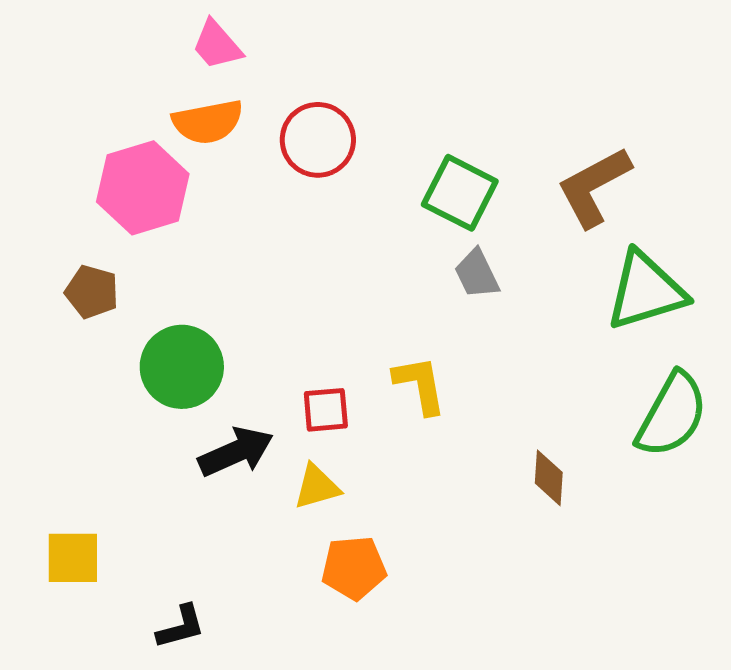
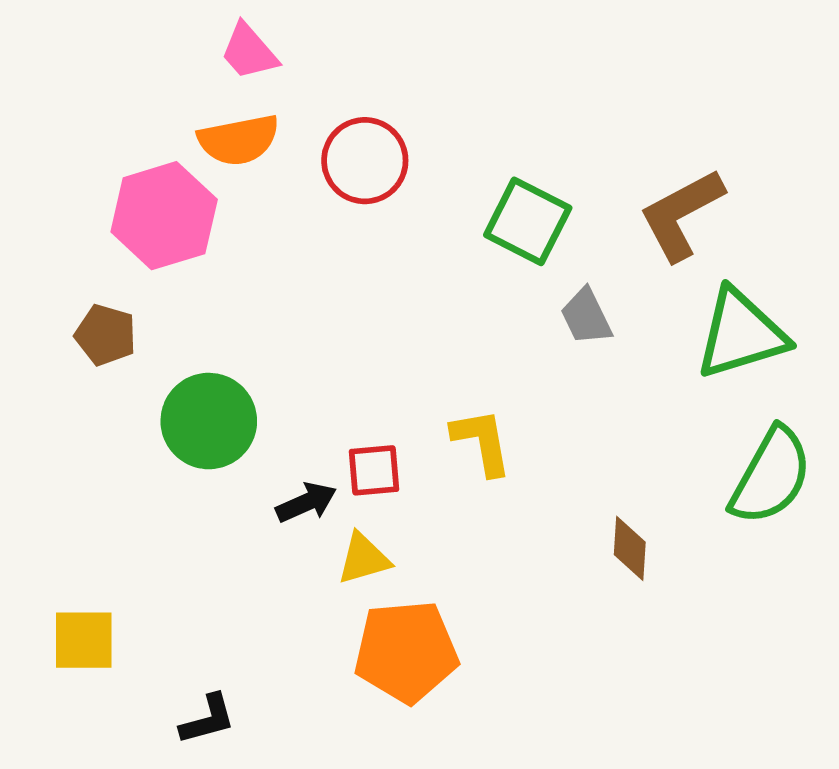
gray trapezoid: (477, 274) -> (586, 317), moved
black arrow: (236, 452) -> (306, 502), moved, size x0.7
orange pentagon: (354, 568) -> (406, 652), size x1.4

